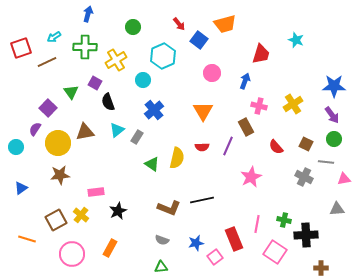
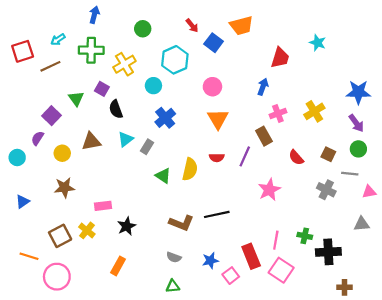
pink circle: (212, 73) -> (212, 87), moved
pink cross: (259, 106) -> (278, 114), turned -35
yellow circle: (58, 143) -> (62, 153), size x0.6
pink square: (275, 252) -> (281, 270), moved
pink circle: (72, 254) -> (57, 277), moved

